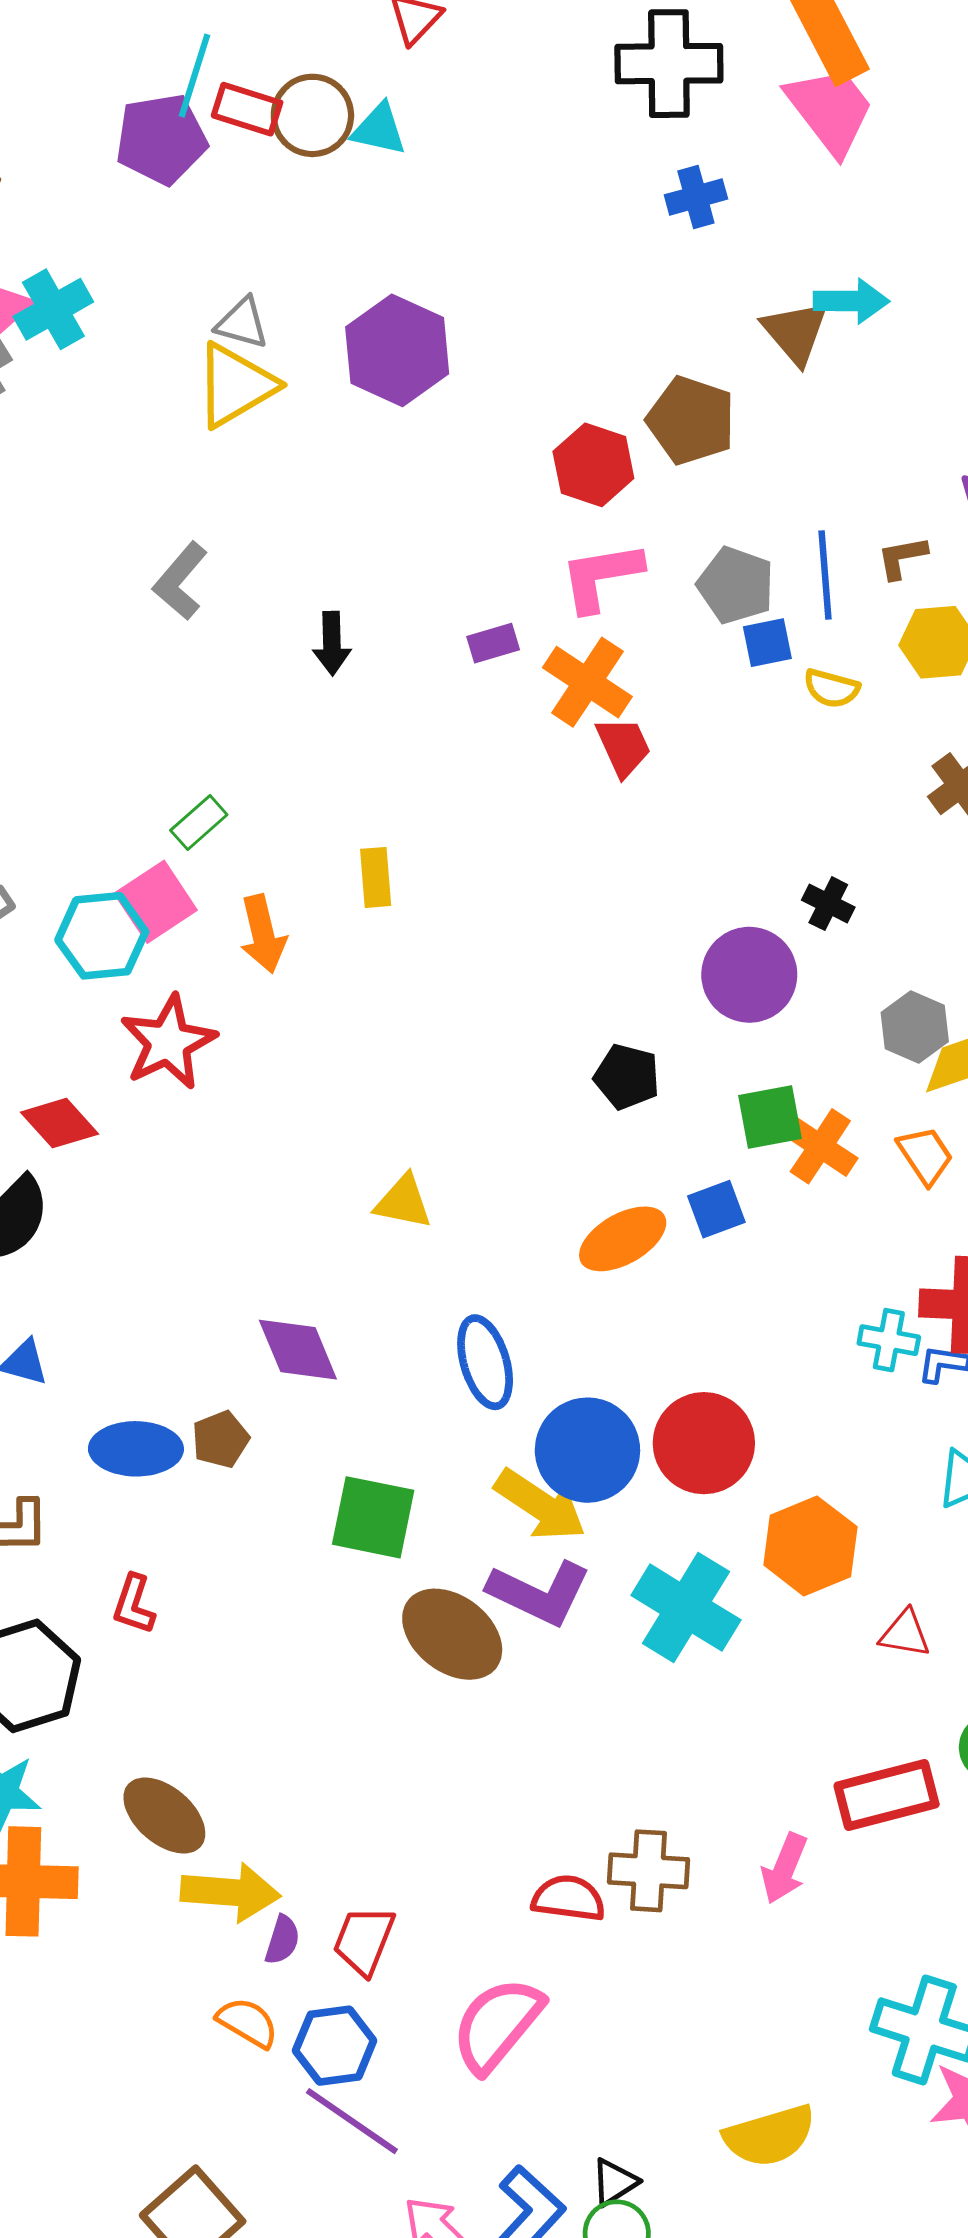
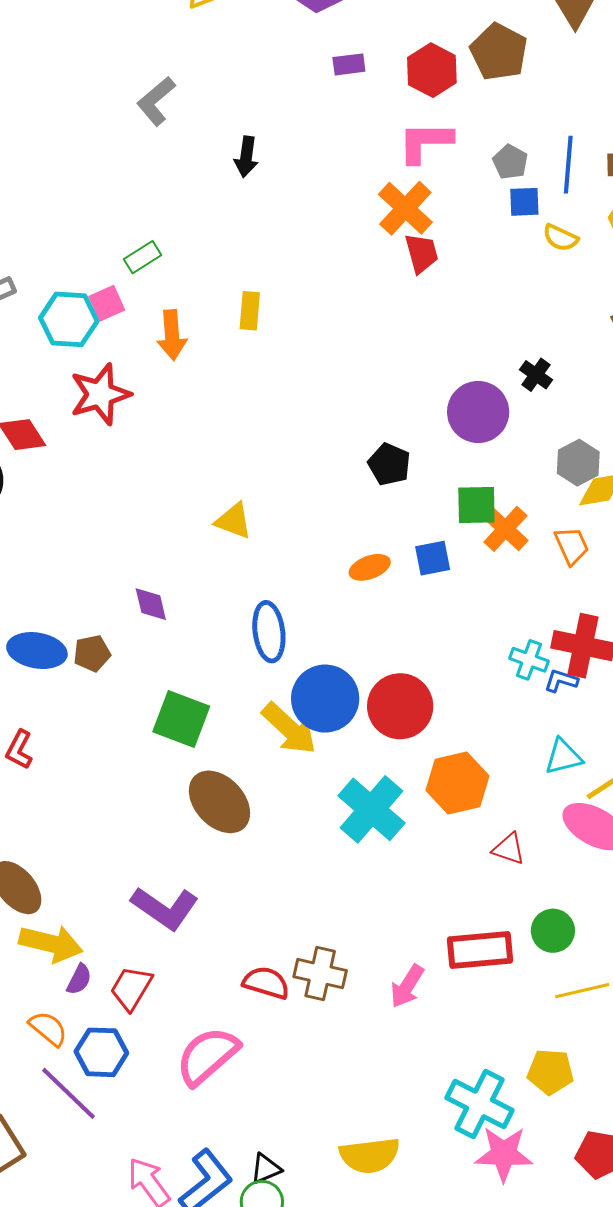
gray pentagon: (736, 585) -> (510, 162), size x0.7
purple rectangle: (493, 643) -> (349, 64), moved
pink square: (156, 902) -> (107, 303), size x0.7
orange ellipse: (623, 1239) -> (370, 567), size x0.7
purple diamond: (298, 1350) -> (151, 604), size x0.7
purple L-shape: (539, 1593) -> (165, 908), moved
purple line: (352, 2121) -> (68, 1093), moved

